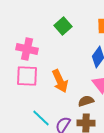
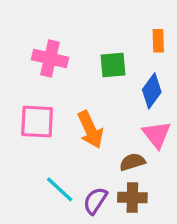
green square: (63, 26) -> (113, 65), moved, turned 36
pink cross: (27, 49) -> (50, 59), moved

